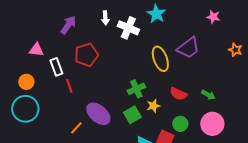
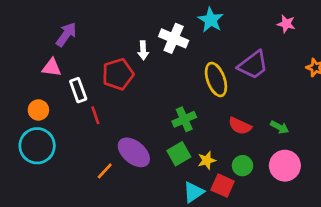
white arrow: (105, 18) -> (143, 50), moved
purple arrow: (68, 25) -> (66, 34), moved
yellow star: (153, 106) -> (207, 160), moved

